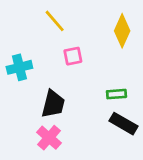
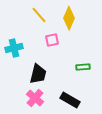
yellow diamond: (122, 31) -> (69, 18), moved
black rectangle: (124, 124) -> (70, 100), moved

